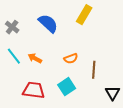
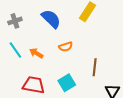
gray cross: (12, 27) -> (15, 21), turned 32
orange semicircle: (71, 59) -> (66, 47), moved

